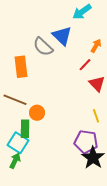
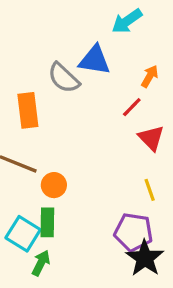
blue triangle: (62, 36) -> (94, 60), turned -35
green rectangle: (25, 129) -> (47, 222), moved
green arrow: (15, 161) -> (41, 263), moved

